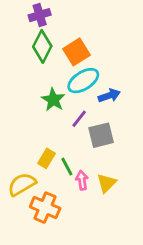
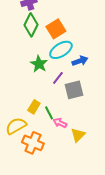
pink arrow: (82, 180) -> (60, 123), turned -56
yellow triangle: (106, 183) -> (78, 135), moved

